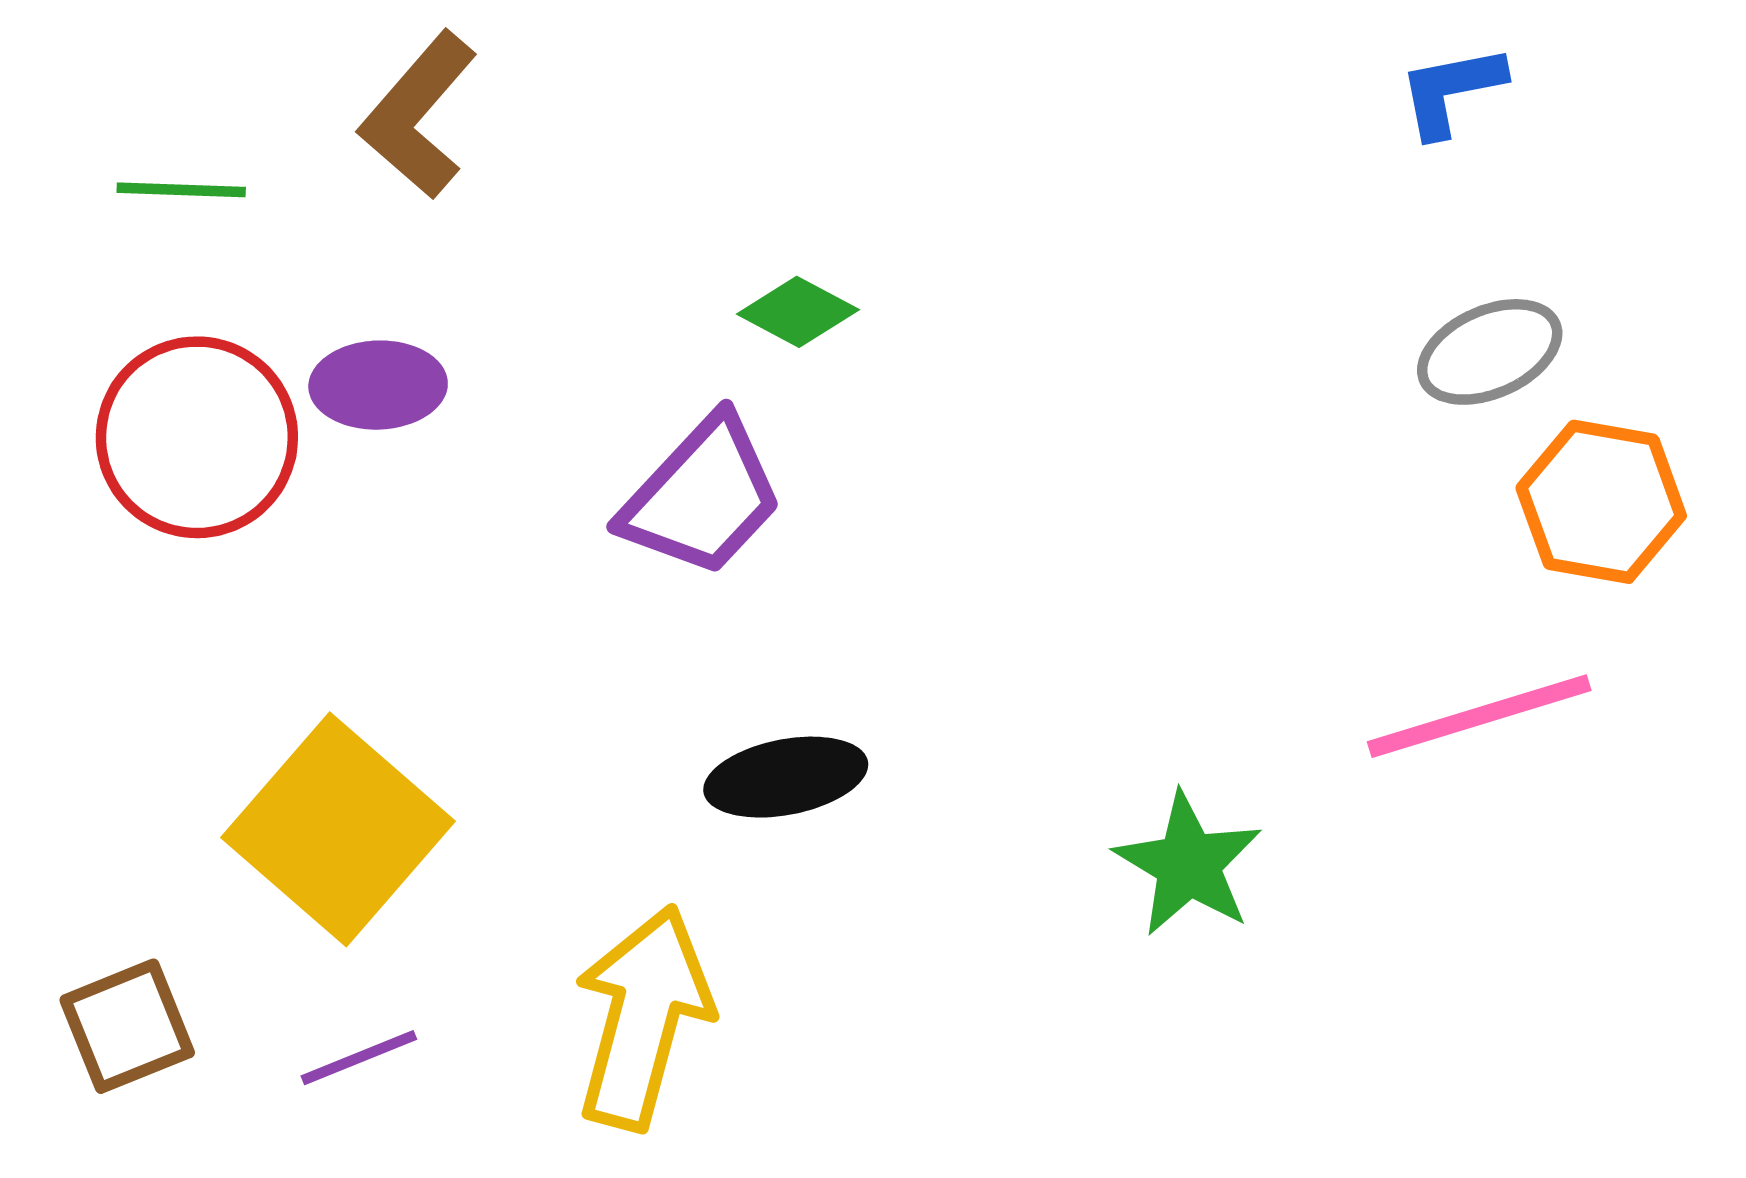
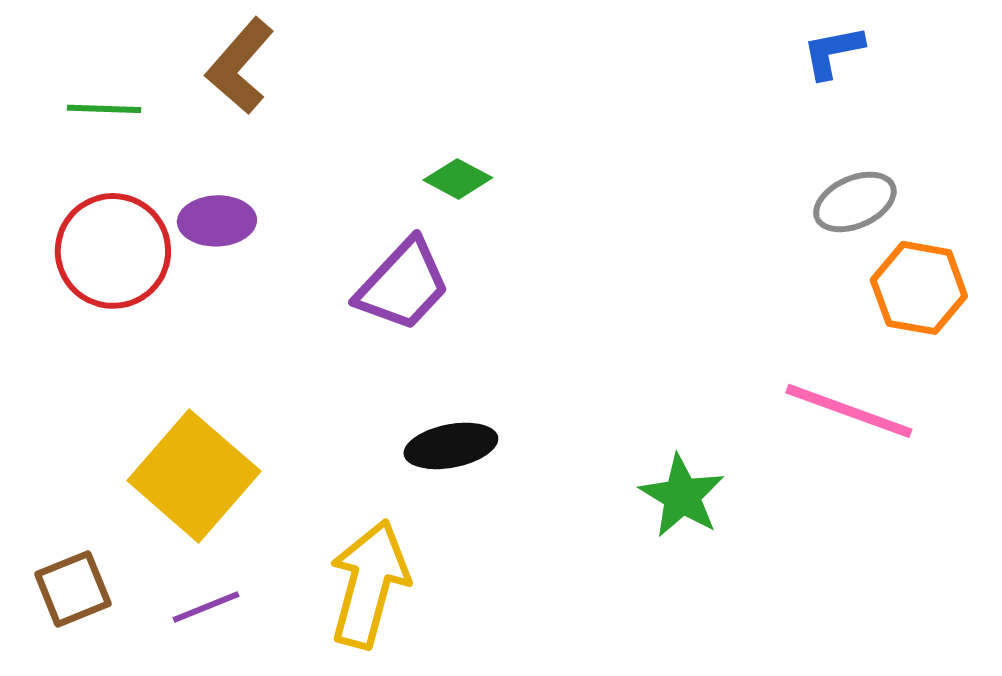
pink line: (1479, 716) -> (849, 411), turned 37

